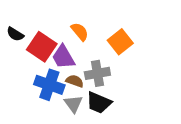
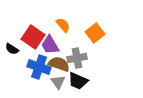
black semicircle: (15, 34) -> (12, 49), moved
brown semicircle: (75, 81) -> (59, 64), size x1.5

